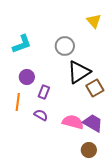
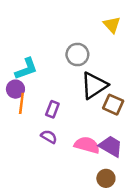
cyan L-shape: (22, 44) -> (26, 69), moved
purple circle: (27, 77) -> (15, 89), moved
brown square: (95, 88) -> (113, 105), turned -36
orange line: (18, 102) -> (21, 103), moved

